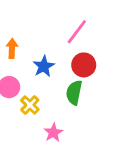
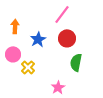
green semicircle: (74, 93) -> (76, 62), moved
pink star: (53, 133) -> (58, 87), moved

